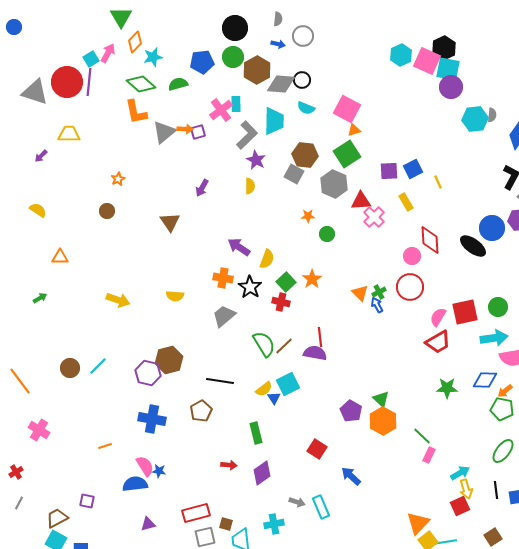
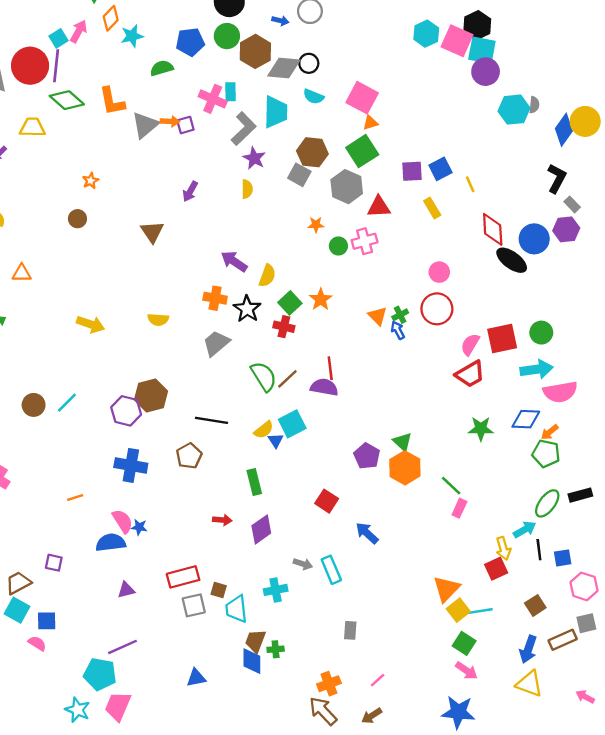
green diamond: (141, 84) -> (67, 100), moved
pink cross: (221, 110) -> (213, 99), turned -30
pink cross: (374, 217) -> (365, 241), moved, turned 30
red diamond: (430, 240) -> (493, 229), moved
cyan arrow: (460, 473) -> (525, 529), moved

